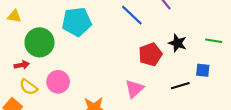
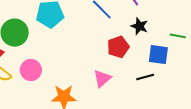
black star: (178, 43) -> (139, 26), moved
blue square: (203, 70) -> (158, 55), moved, size x1.5

